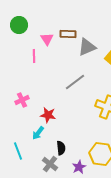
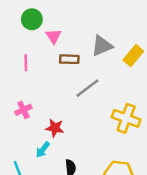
green circle: (19, 25) -> (32, 19), moved
brown rectangle: (68, 34) -> (69, 59), moved
pink line: (34, 56) -> (26, 63), moved

